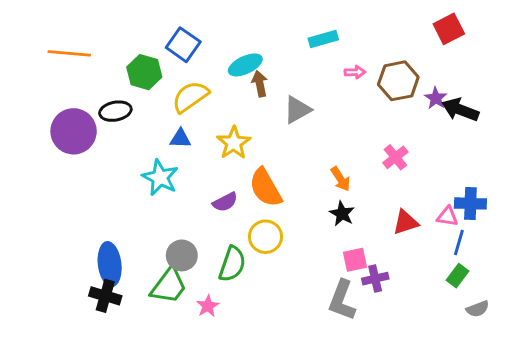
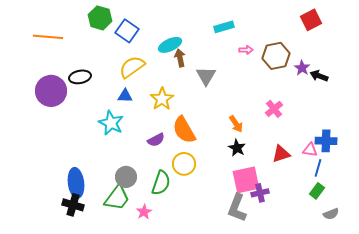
green hexagon: (144, 72) -> (100, 18), moved
gray triangle: (297, 110) -> (206, 76), turned -30
black arrow: (460, 110) -> (319, 76), size x0.7
pink square: (355, 260) -> (246, 180), size x1.6

